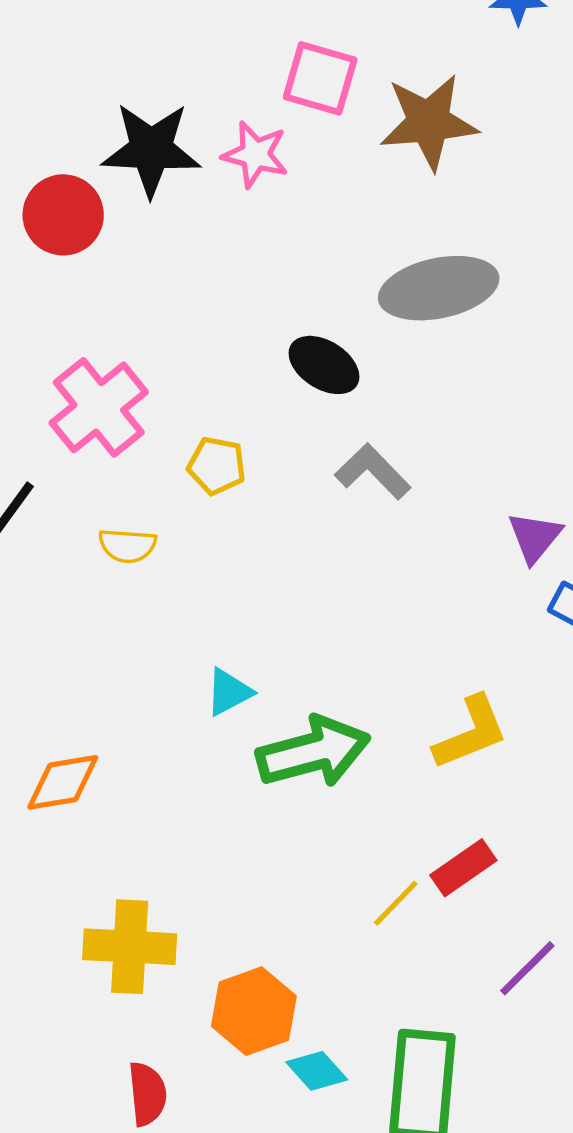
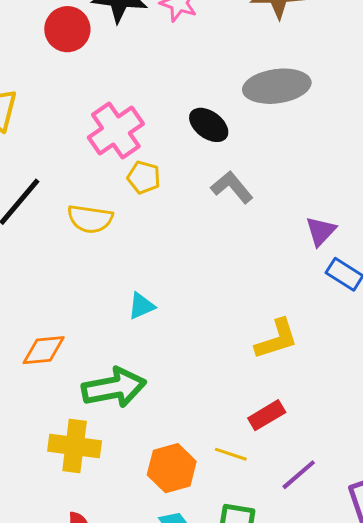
pink cross: (99, 407) -> (116, 131), moved
yellow semicircle: (127, 546) -> (90, 219), size x1.4
green arrow: (313, 752) -> (114, 388), moved
yellow line: (396, 903) -> (231, 454), moved, turned 60
orange hexagon: (254, 1011) -> (172, 468), moved

